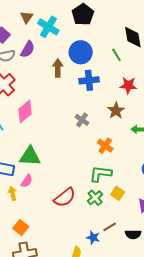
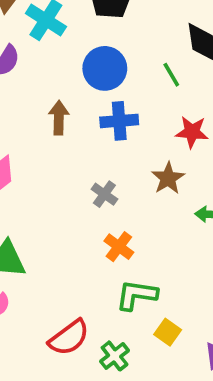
brown arrow: (58, 68) -> (59, 118), moved
orange cross: (105, 146) -> (119, 247), moved
green cross: (95, 198) -> (115, 356), moved

